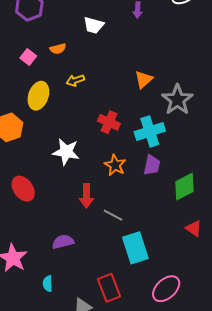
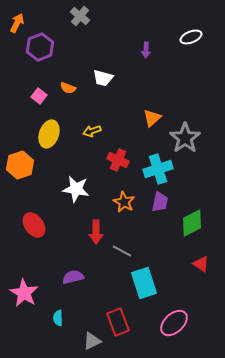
white trapezoid: (94, 25) -> (103, 78), moved
orange semicircle: (58, 49) -> (68, 88), turned 35
yellow arrow: (75, 80) -> (92, 131), moved

